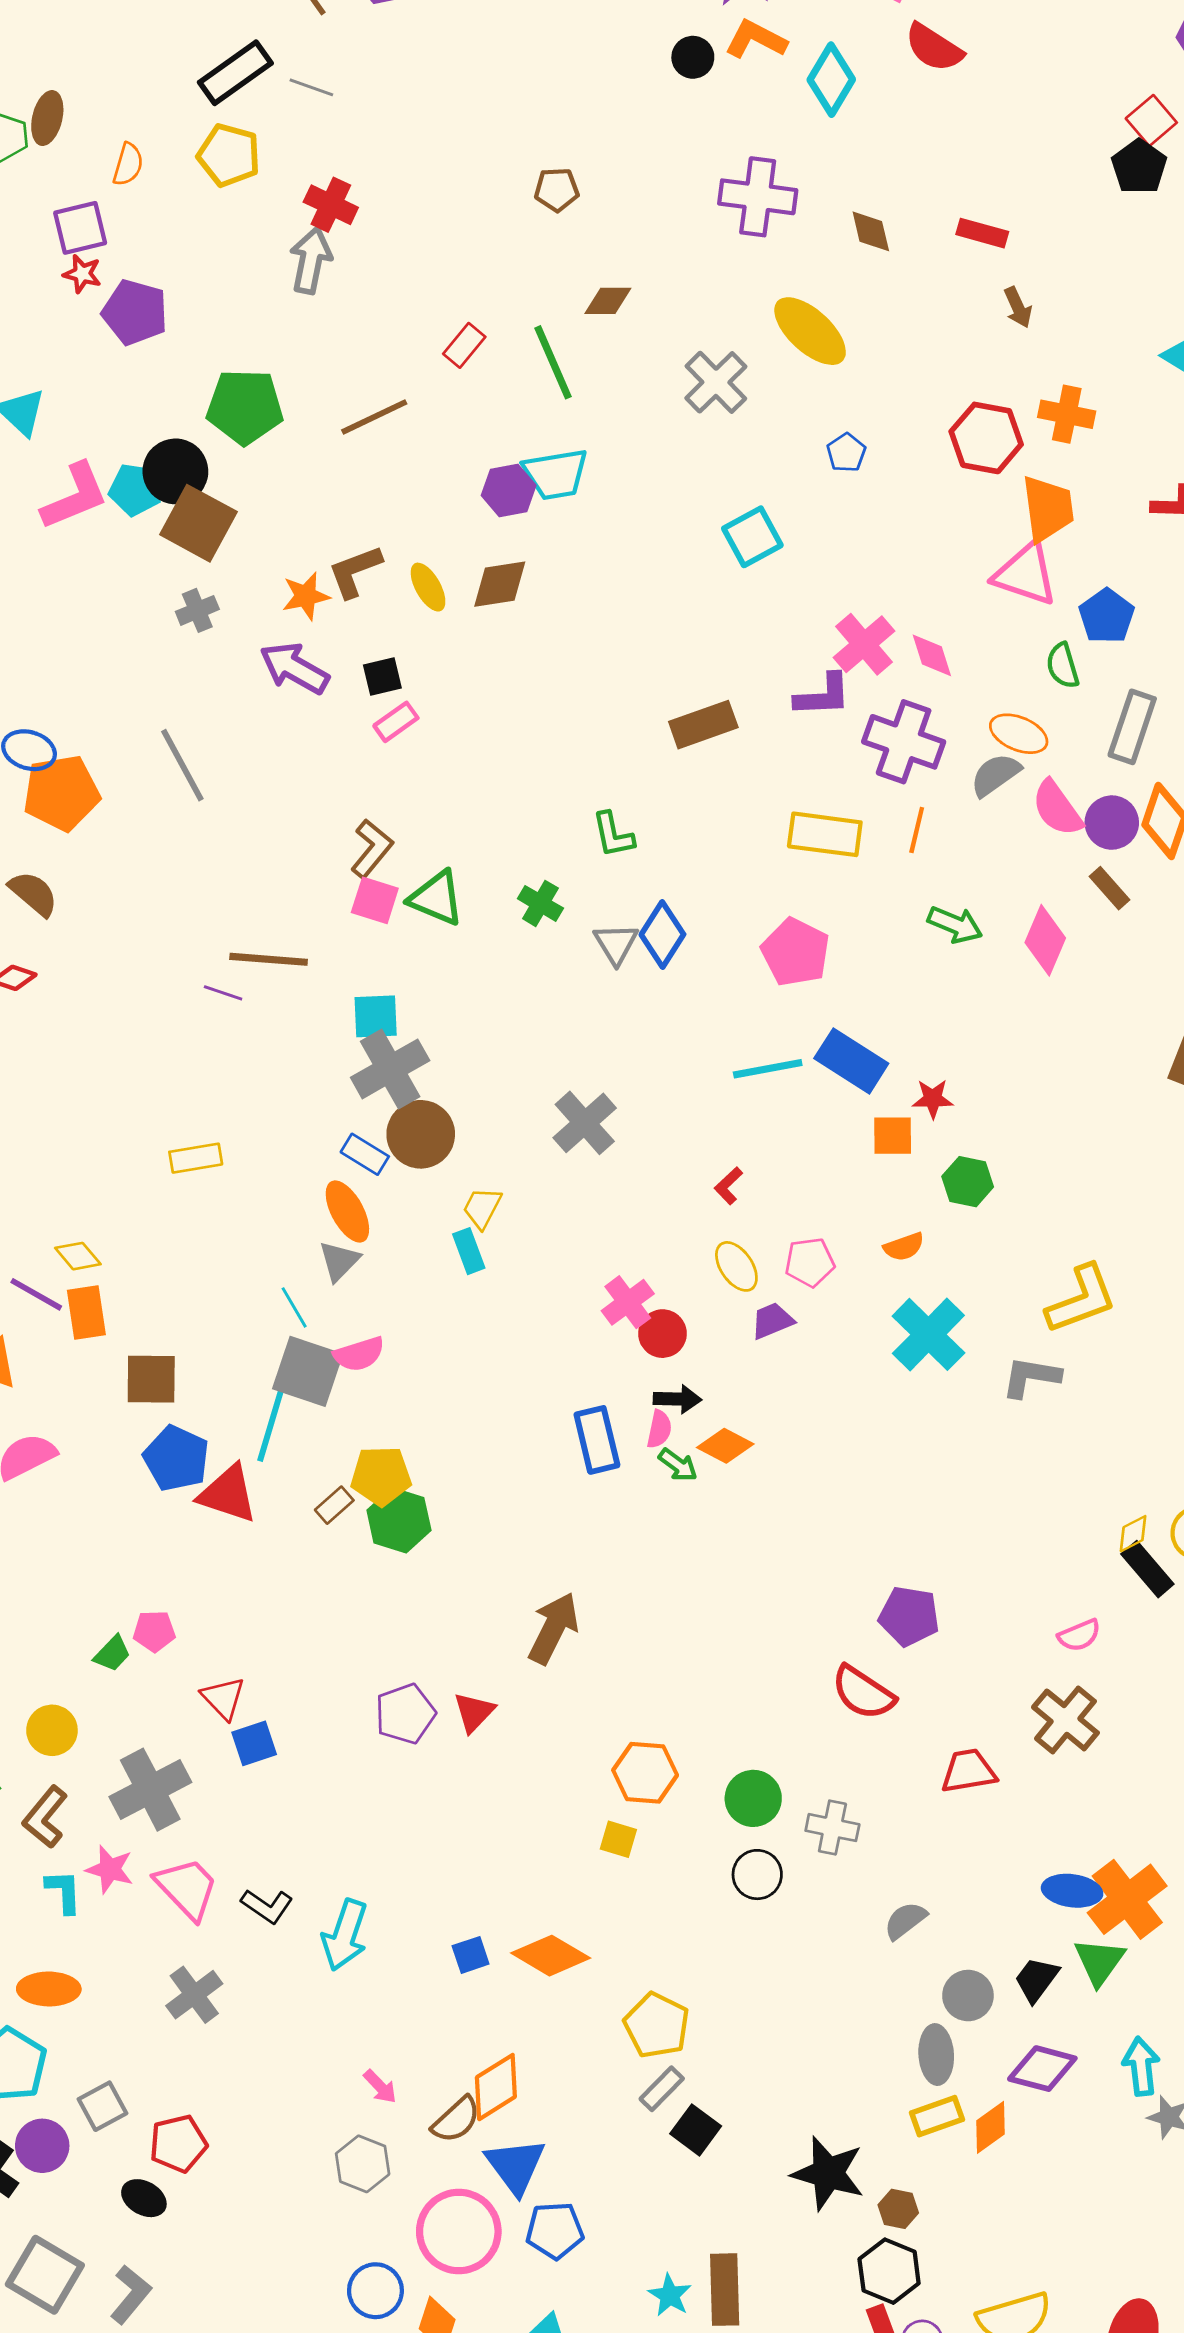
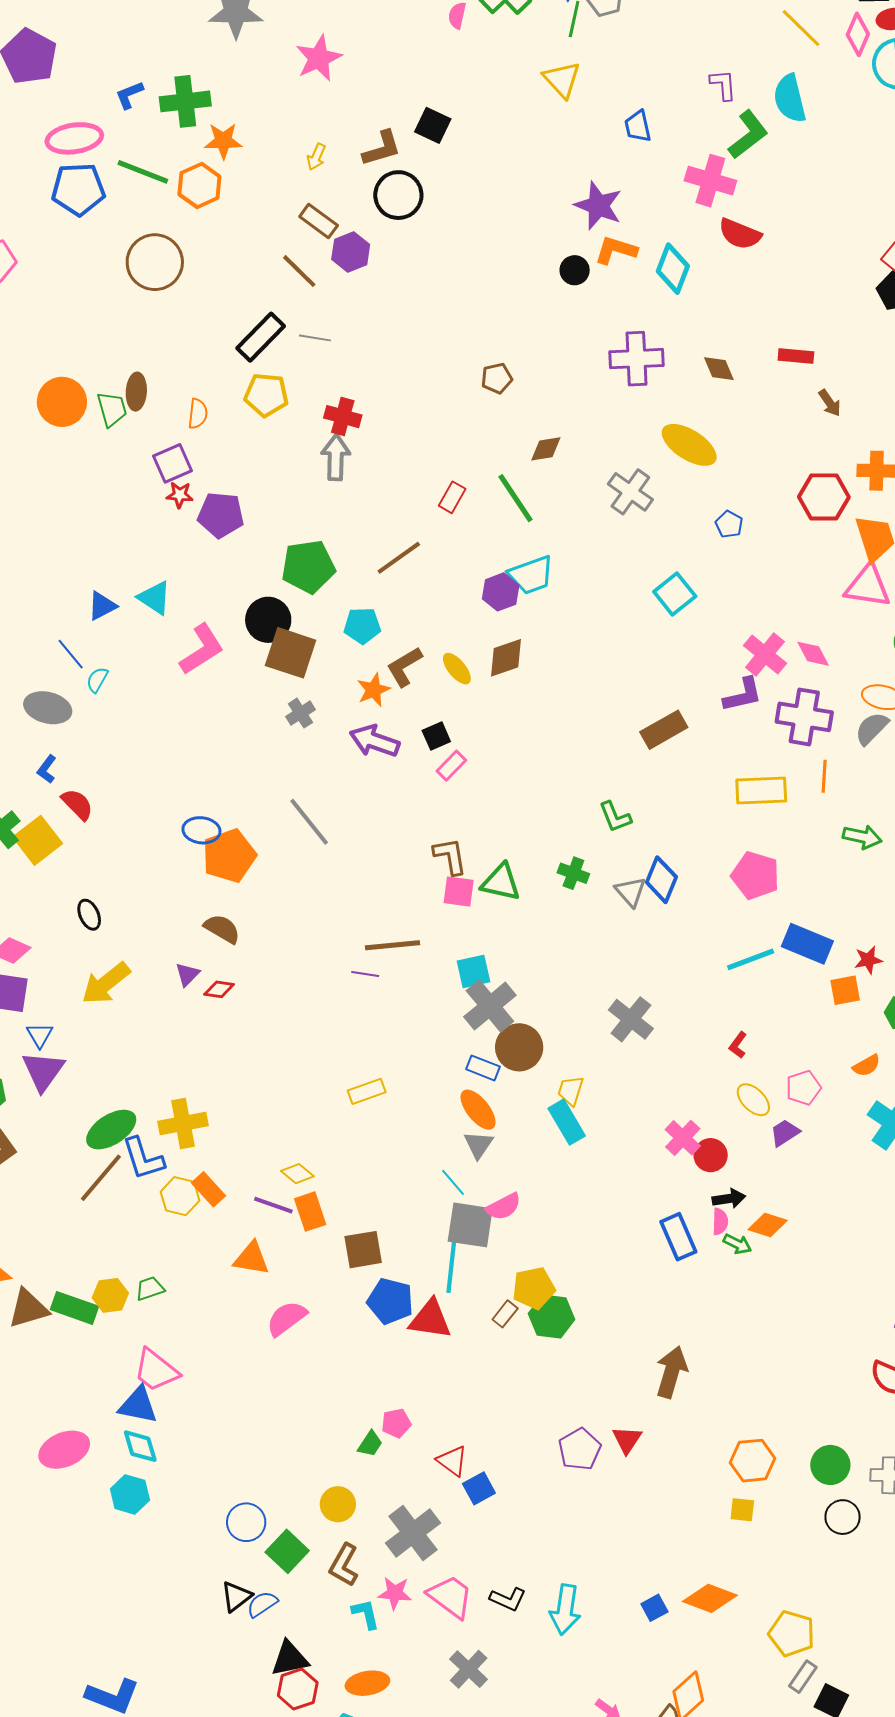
cyan pentagon: (135, 490) -> (362, 626), moved
brown L-shape: (372, 849) -> (450, 856), turned -39
cyan rectangle: (469, 1251) -> (567, 1122), size x1.4

